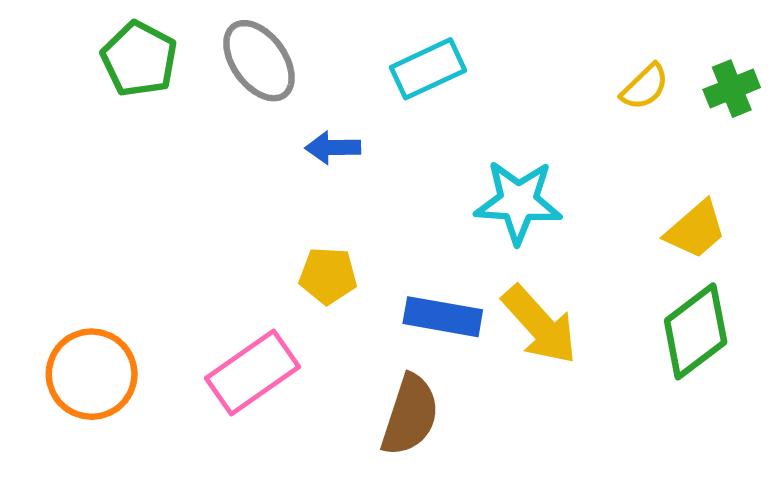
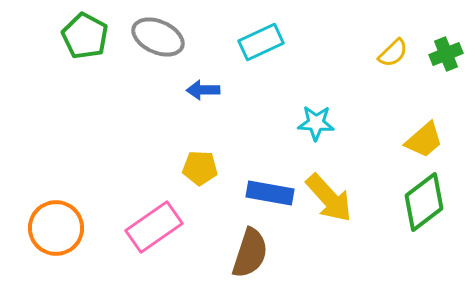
gray ellipse: (259, 61) -> (158, 37), turned -30
cyan star: (518, 202) -> (316, 123), size x0.7

